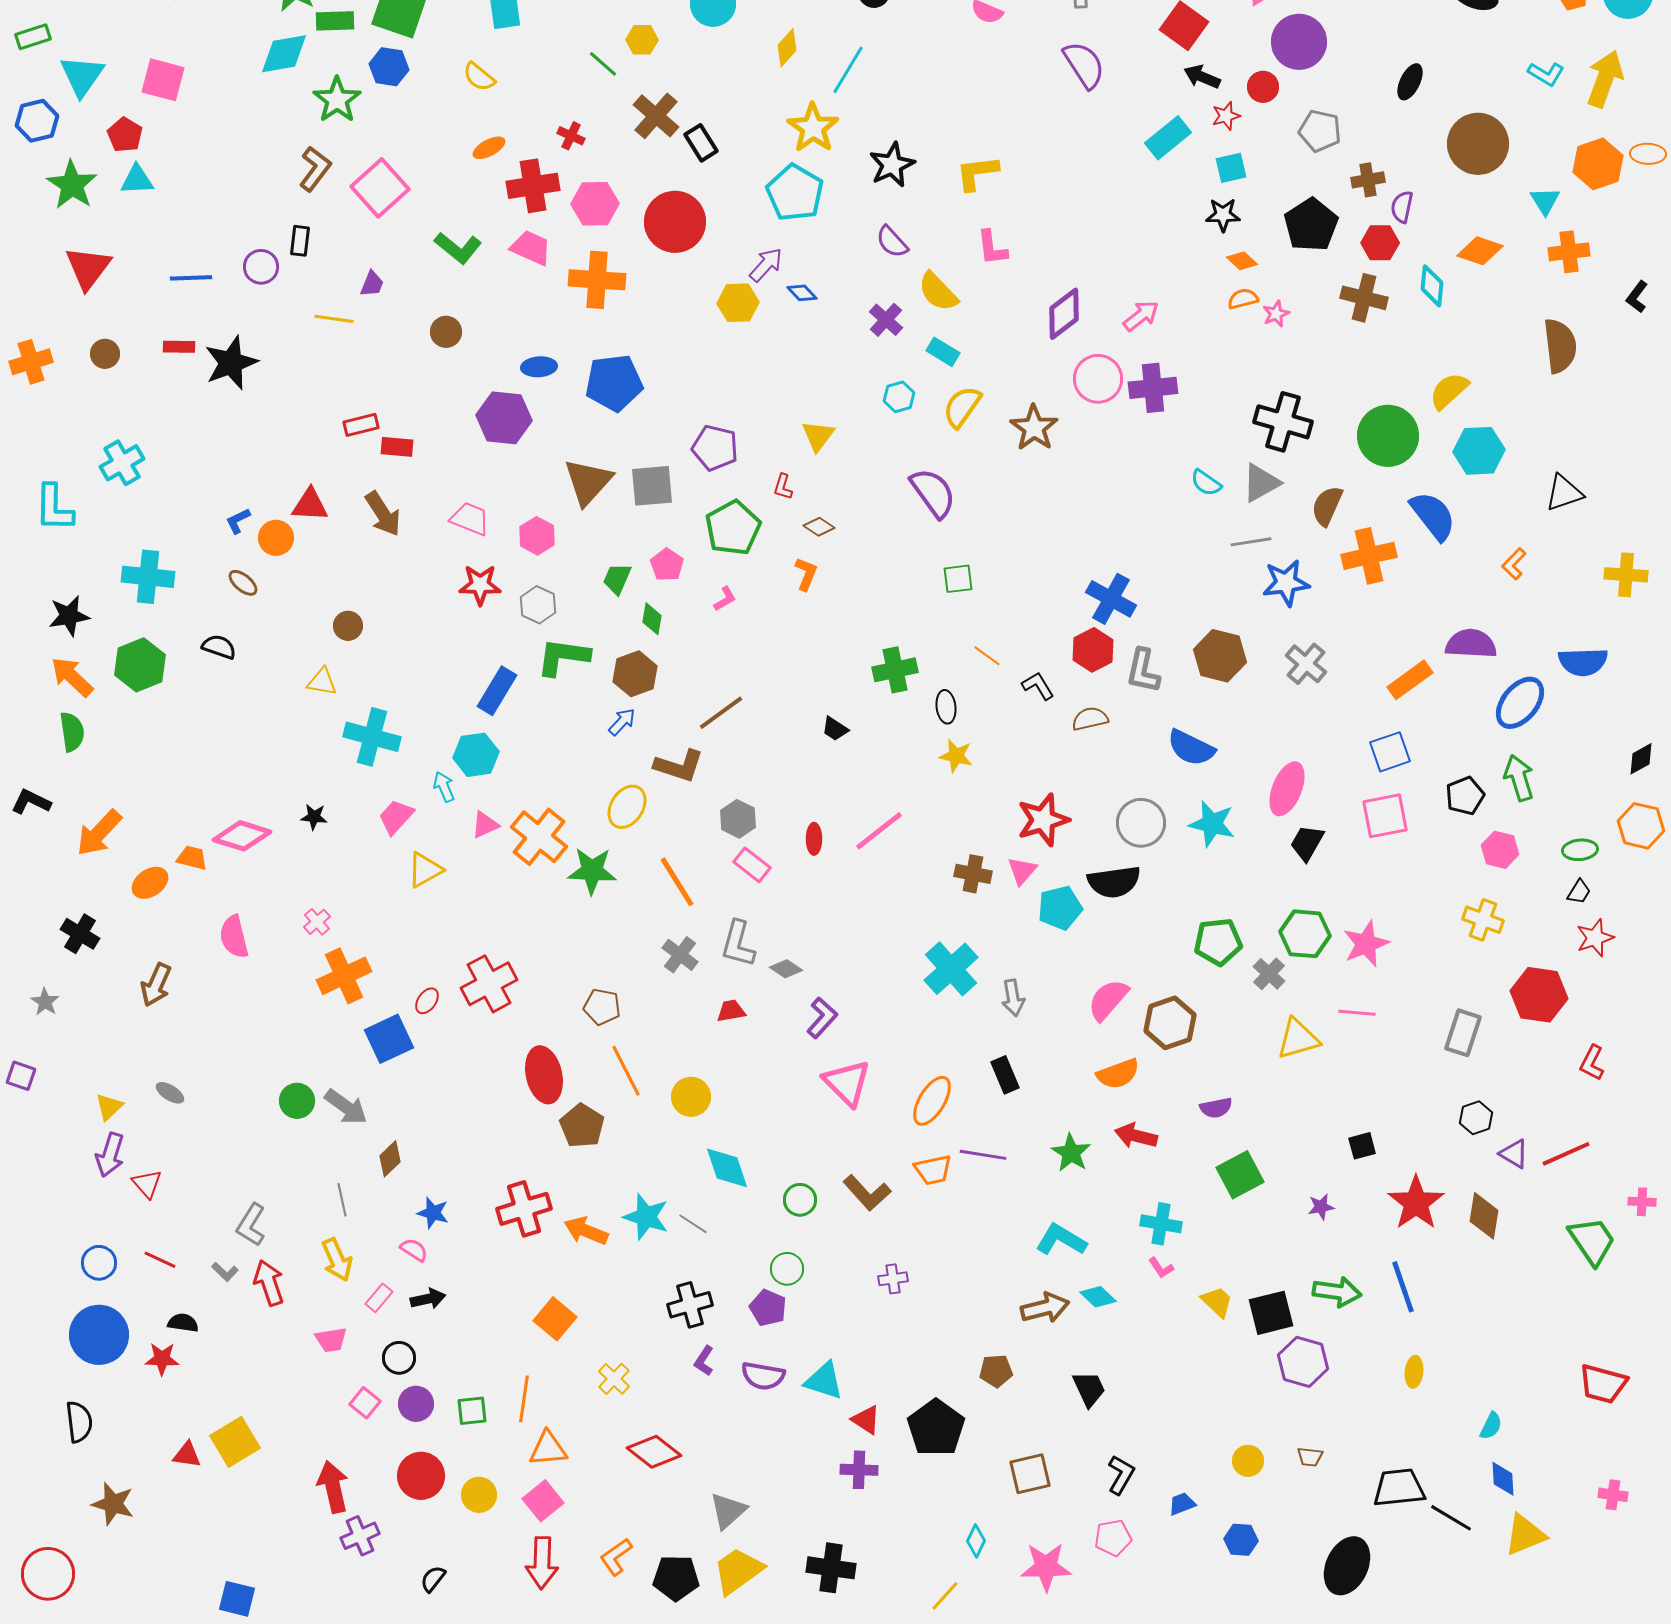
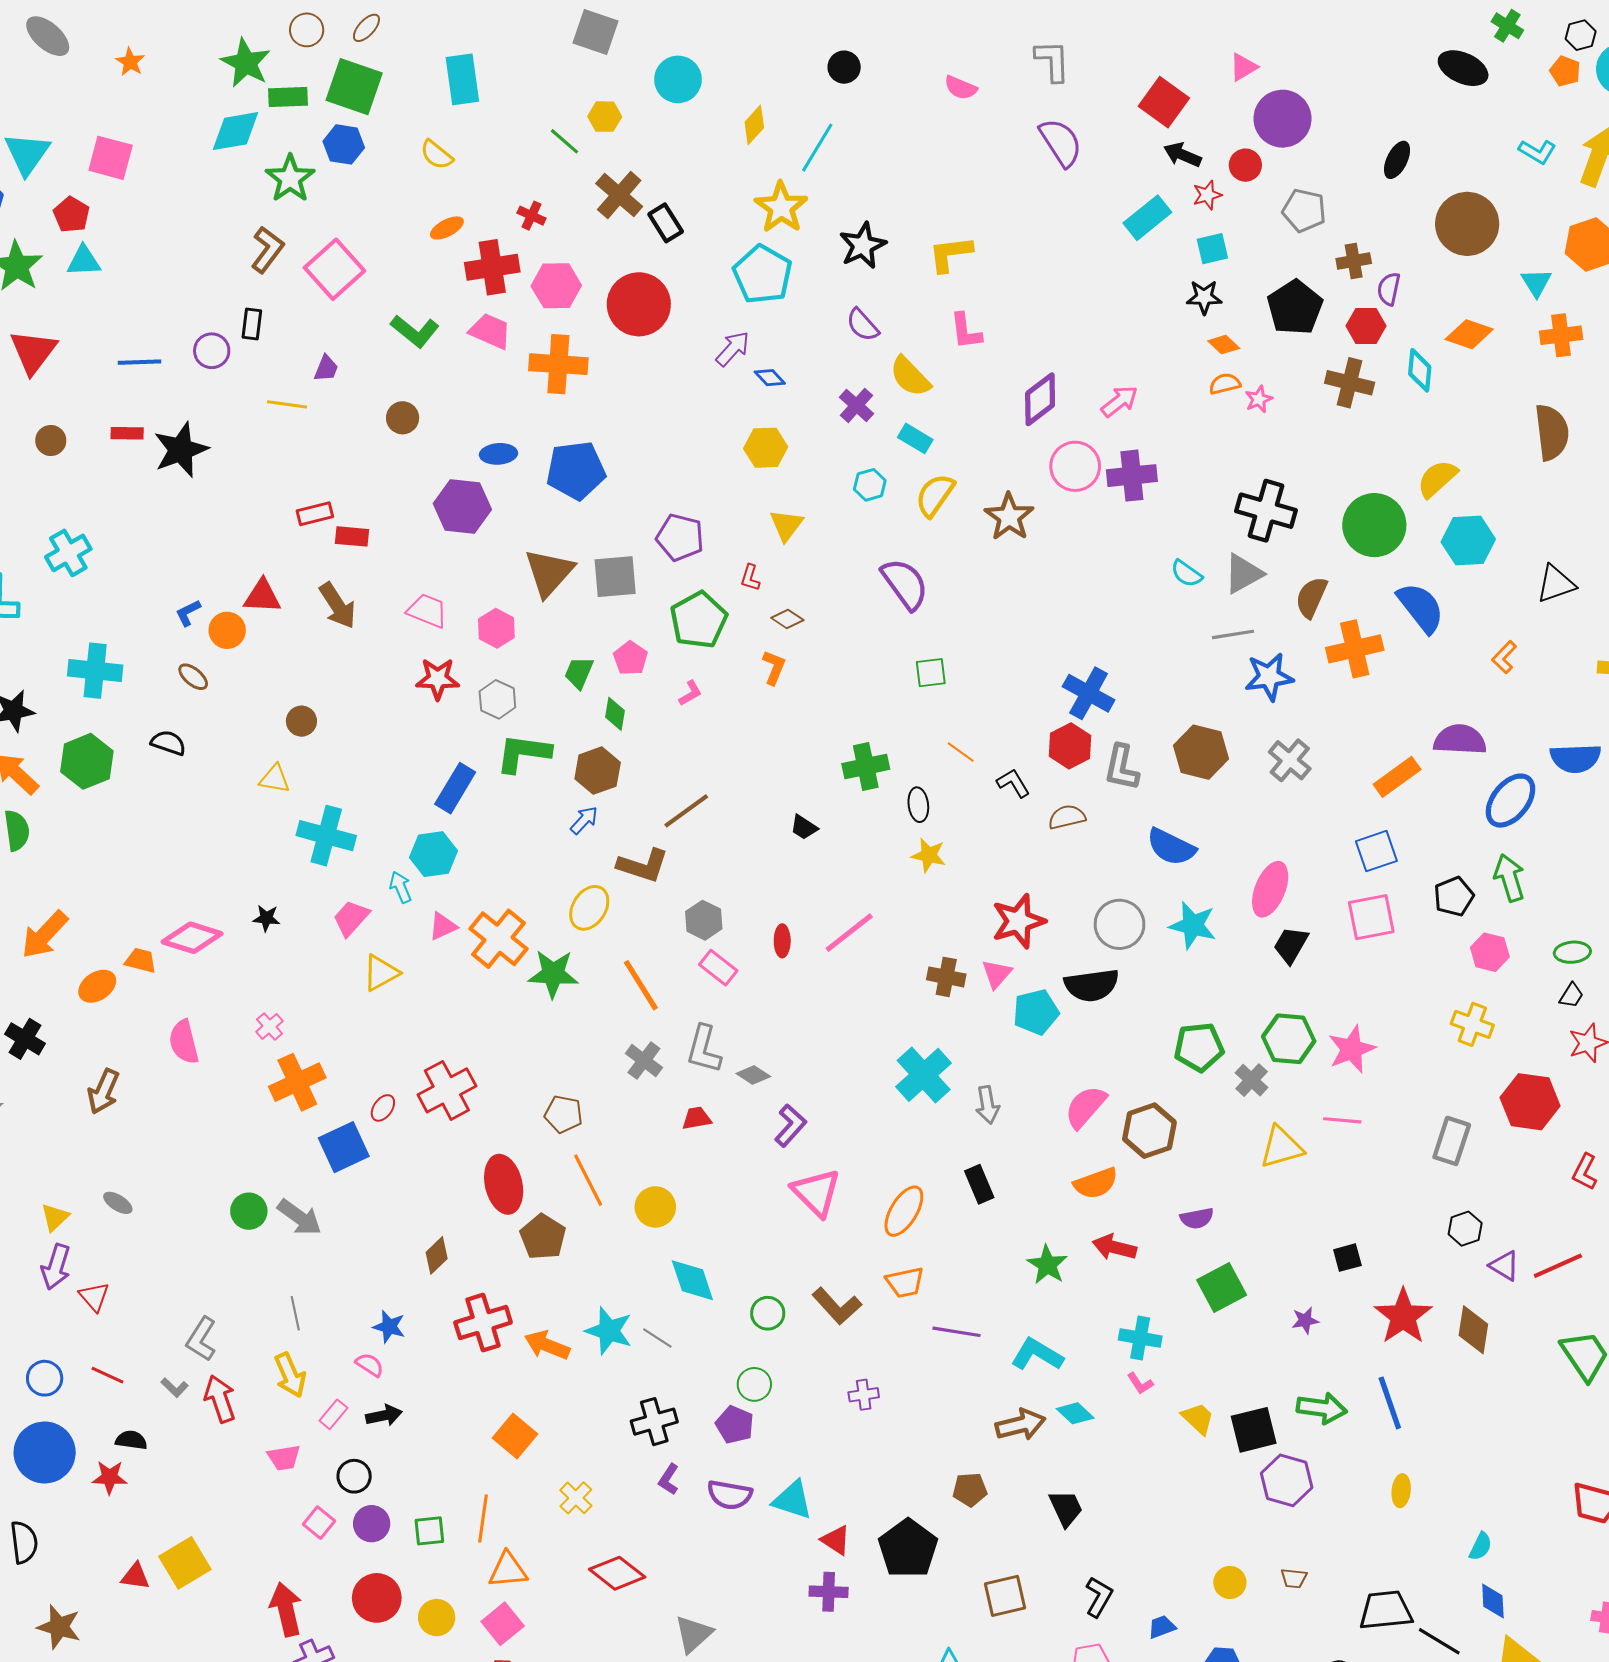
yellow hexagon: (738, 303) -> (766, 448), moved
purple line: (983, 1155) -> (957, 1332), moved
brown diamond: (390, 1159) -> (437, 1255), moved

